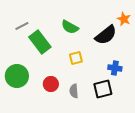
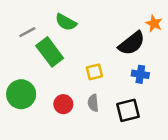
green semicircle: (70, 27) -> (66, 22), moved
blue cross: (115, 68) -> (140, 74), moved
gray semicircle: (74, 91) -> (93, 103), moved

